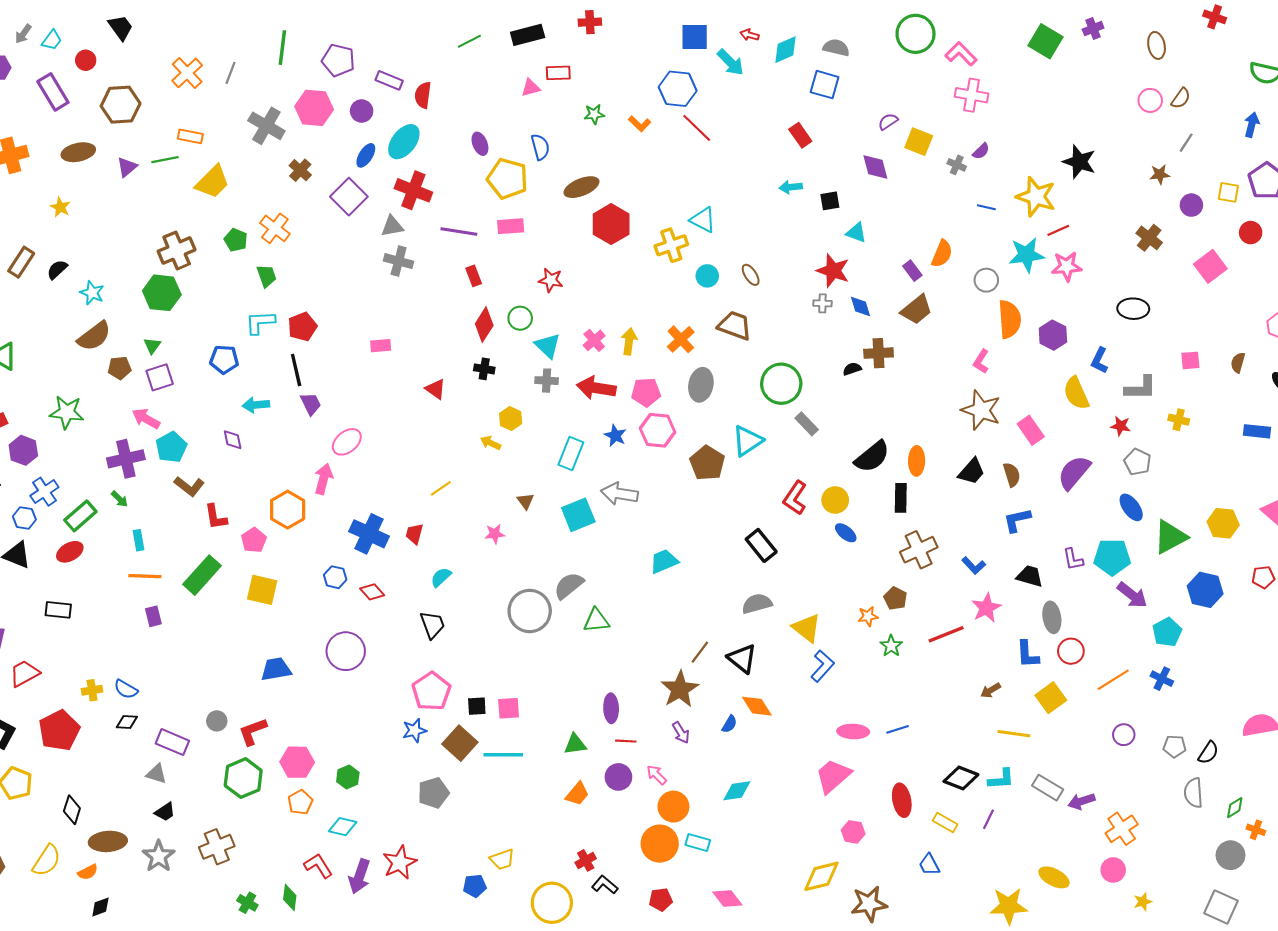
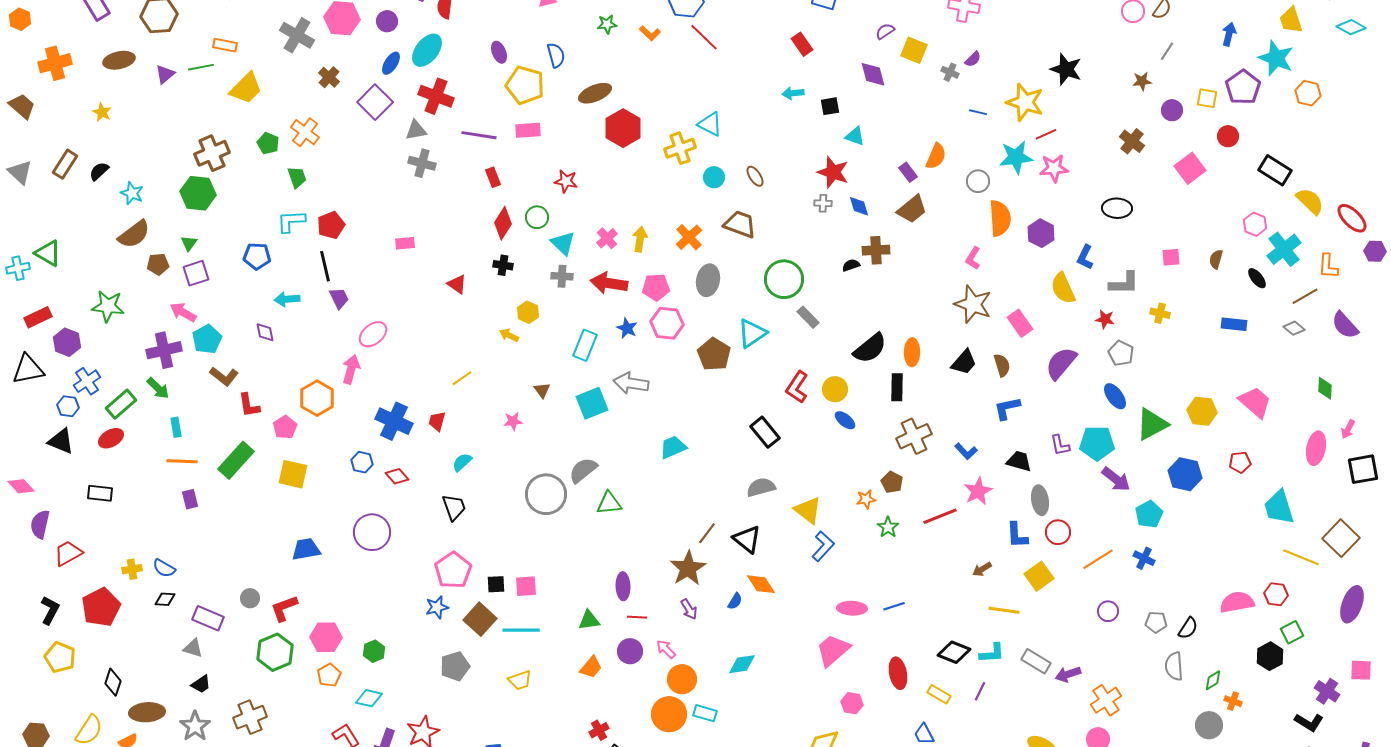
green arrow: (120, 499) -> (158, 388), size x1.4
yellow trapezoid: (502, 859) -> (520, 680), moved

